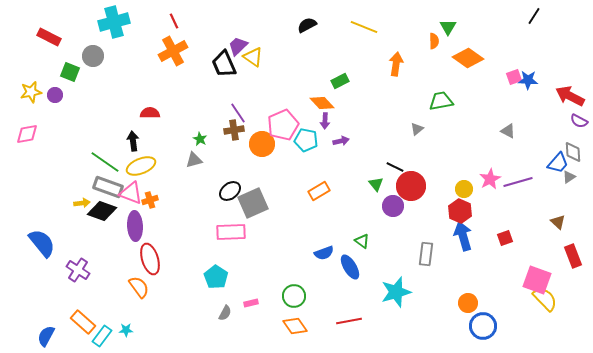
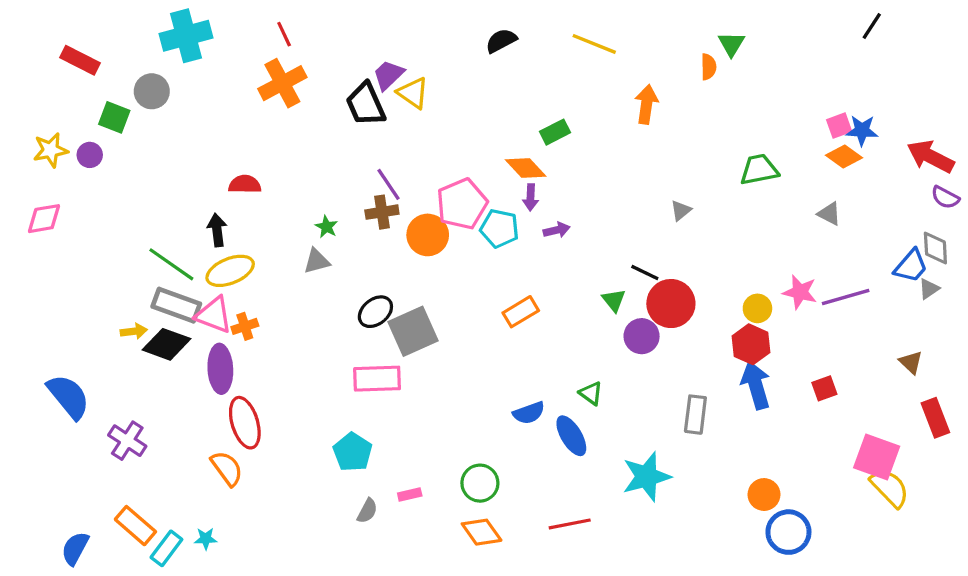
orange diamond: (468, 58) -> (844, 157), moved, size x0.7
green trapezoid: (441, 101) -> (759, 170), moved
pink star: (490, 179) -> (800, 292), turned -30

